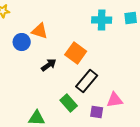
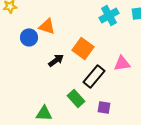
cyan cross: (102, 20) -> (109, 15), turned -30
pink triangle: (115, 100) -> (122, 63), moved

